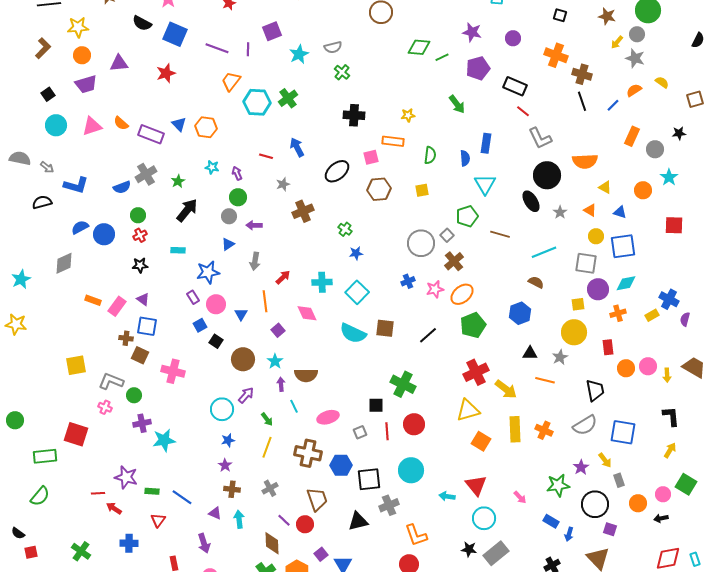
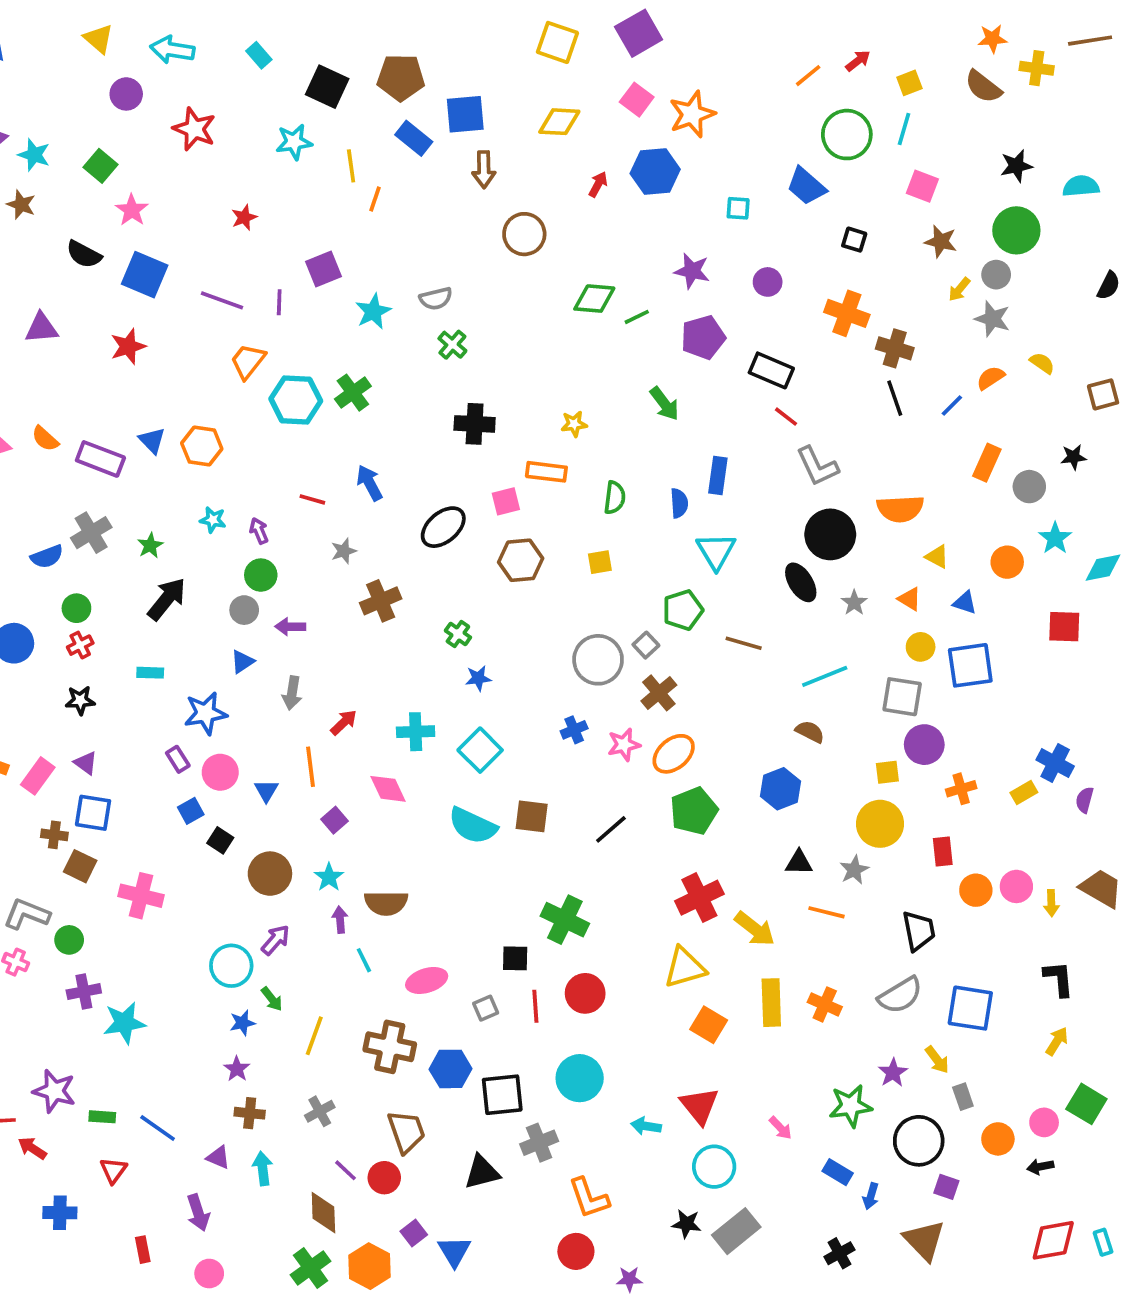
cyan diamond: (626, 283) -> (1103, 568), moved
green arrow: (267, 419) -> (272, 999), moved

